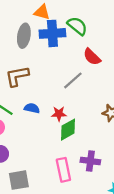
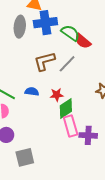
green semicircle: (77, 26) -> (70, 33), moved
brown L-shape: (17, 76) -> (44, 61), moved
pink rectangle: (63, 170) -> (71, 126), moved

